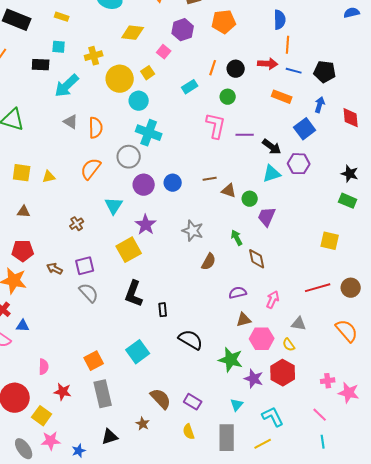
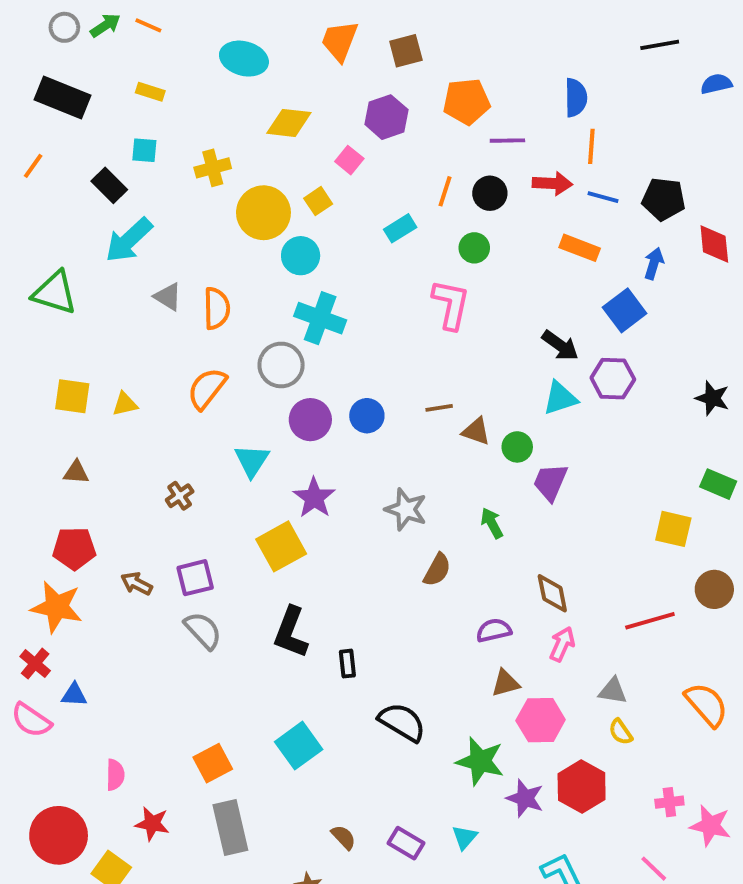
black rectangle: (41, 65) -> (109, 185), turned 42
cyan arrow: (67, 86) -> (129, 240), moved
red diamond: (351, 118) -> (714, 244), moved
purple line: (245, 135) -> (507, 141), moved
green rectangle: (348, 201) -> (718, 484), moved
brown diamond: (257, 259) -> (552, 593), moved
brown circle: (351, 288) -> (714, 589), moved
yellow semicircle: (289, 345) -> (621, 732), moved
brown semicircle: (161, 399) -> (343, 837), size x0.6
cyan triangle: (237, 405) -> (464, 837), moved

